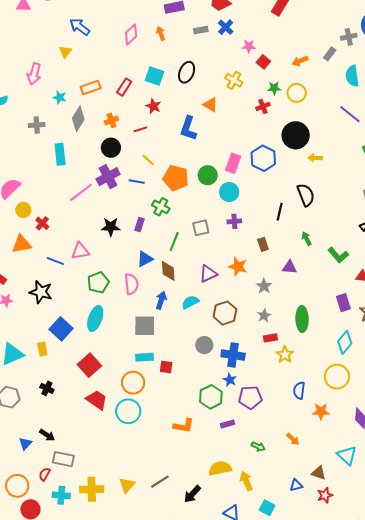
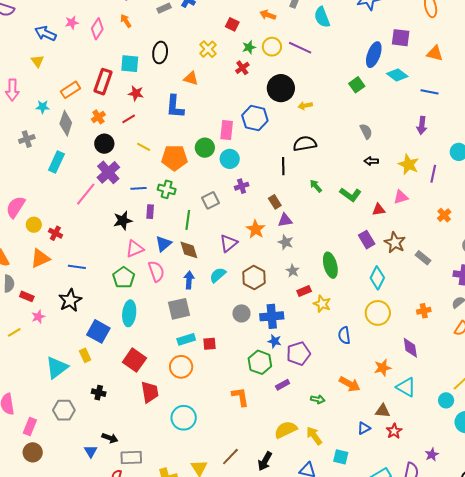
pink star: (249, 46) -> (72, 23), moved
orange arrow: (300, 61) -> (268, 15), turned 56
yellow cross: (234, 80) -> (208, 49), turned 30
red rectangle: (124, 87) -> (103, 82), size x1.4
purple line: (350, 114) -> (300, 48), moved
cyan rectangle: (60, 154) -> (56, 162), turned 45
blue line: (137, 181) -> (139, 188), moved
black semicircle: (306, 195) -> (305, 144), turned -65
pink triangle: (80, 251) -> (135, 249), moved
orange star: (238, 267) -> (256, 229), turned 30
purple triangle: (290, 267) -> (285, 220), moved
black star: (41, 292) -> (70, 300), turned -30
red trapezoid: (97, 400) -> (150, 392), turned 60
cyan circle: (128, 411) -> (184, 418), moved
orange star: (321, 411) -> (383, 368), moved
orange L-shape: (184, 426) -> (240, 397), turned -95
orange arrow: (293, 439) -> (350, 384), size x1.5

